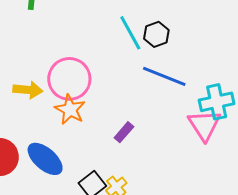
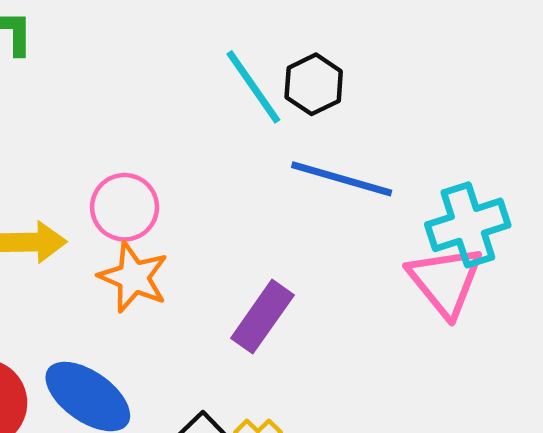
pink circle: (69, 79) -> (125, 207), size x0.7
purple rectangle: (124, 132) -> (262, 317), size x1.4

